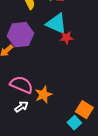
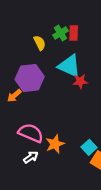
cyan square: (74, 123) -> (89, 147), moved

